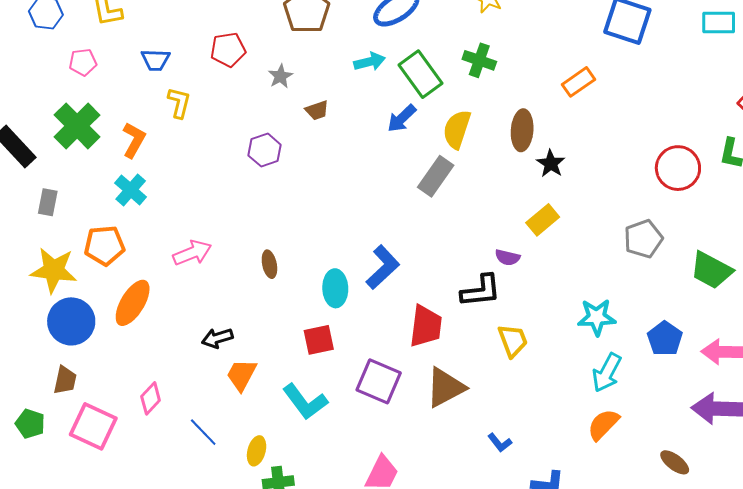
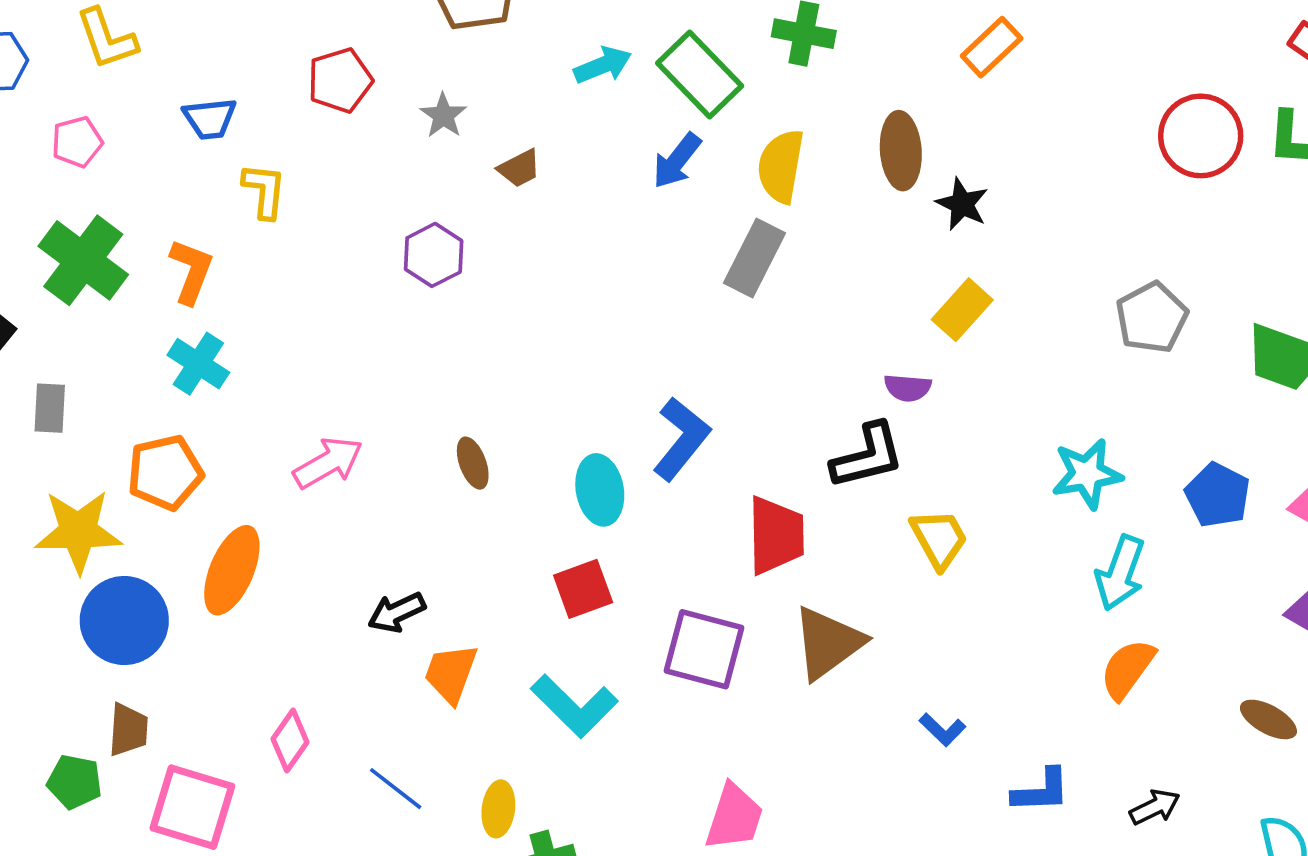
red circle: (678, 168) -> (1201, 136), moved
green pentagon: (30, 424) -> (75, 782), moved

